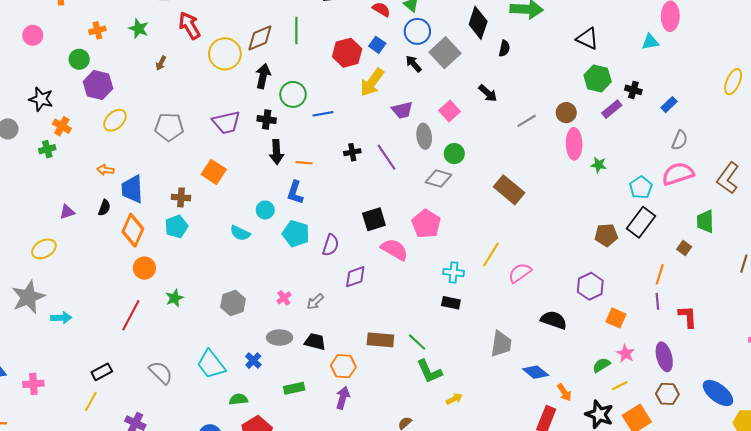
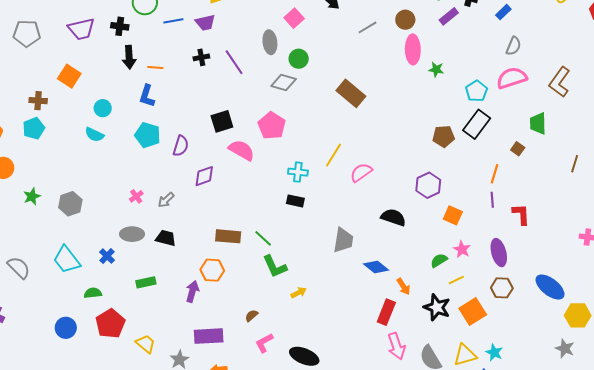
purple trapezoid: (402, 110) -> (205, 23), moved
cyan circle: (265, 210) -> (103, 108), moved
gray hexagon: (233, 303) -> (70, 204), moved
orange hexagon: (343, 366) -> (212, 270), moved

